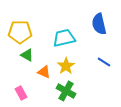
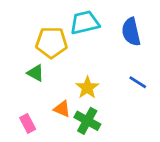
yellow pentagon: (20, 32) -> (51, 42), moved
cyan trapezoid: (64, 38) -> (85, 23), moved
orange triangle: (44, 72) -> (62, 109), moved

